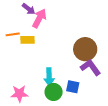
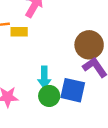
blue square: (73, 87) -> (73, 90), size x1.5

